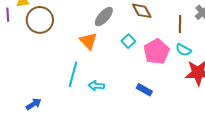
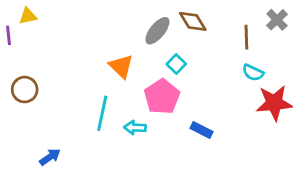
gray ellipse: (104, 17) -> (157, 31), moved
brown circle: (40, 20) -> (25, 90), moved, size x0.7
pink pentagon: (157, 52) -> (162, 97), moved

